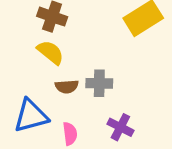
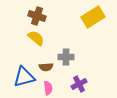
brown semicircle: (67, 87) -> (46, 67), moved
purple cross: (120, 127) -> (79, 84), turned 35

